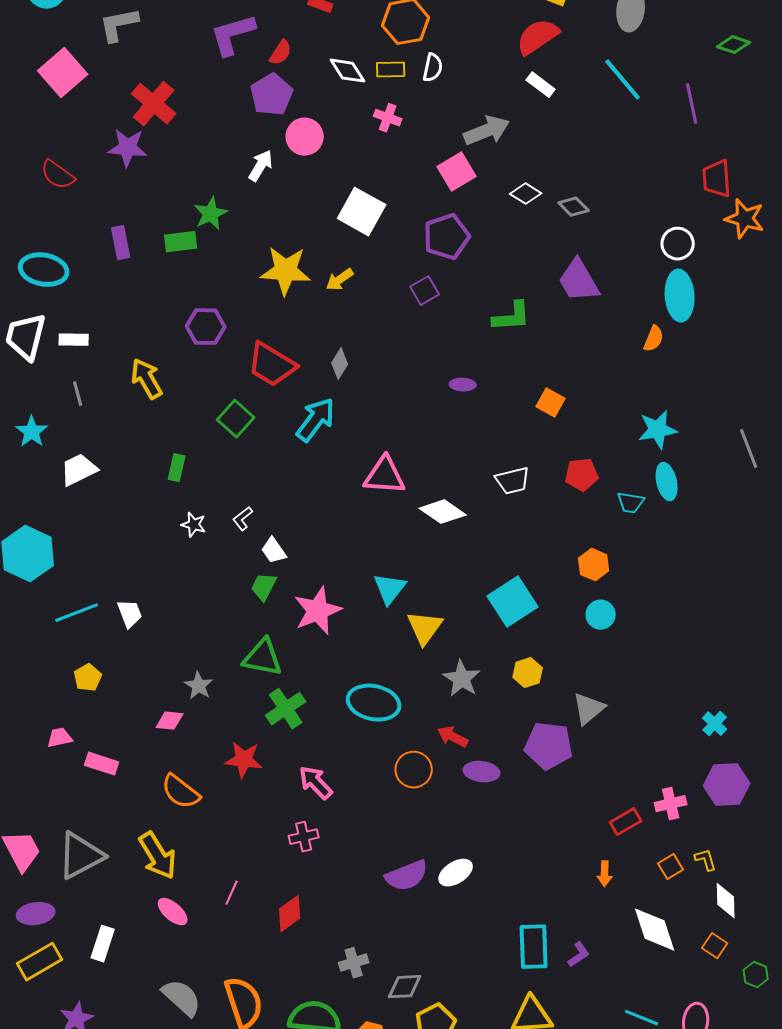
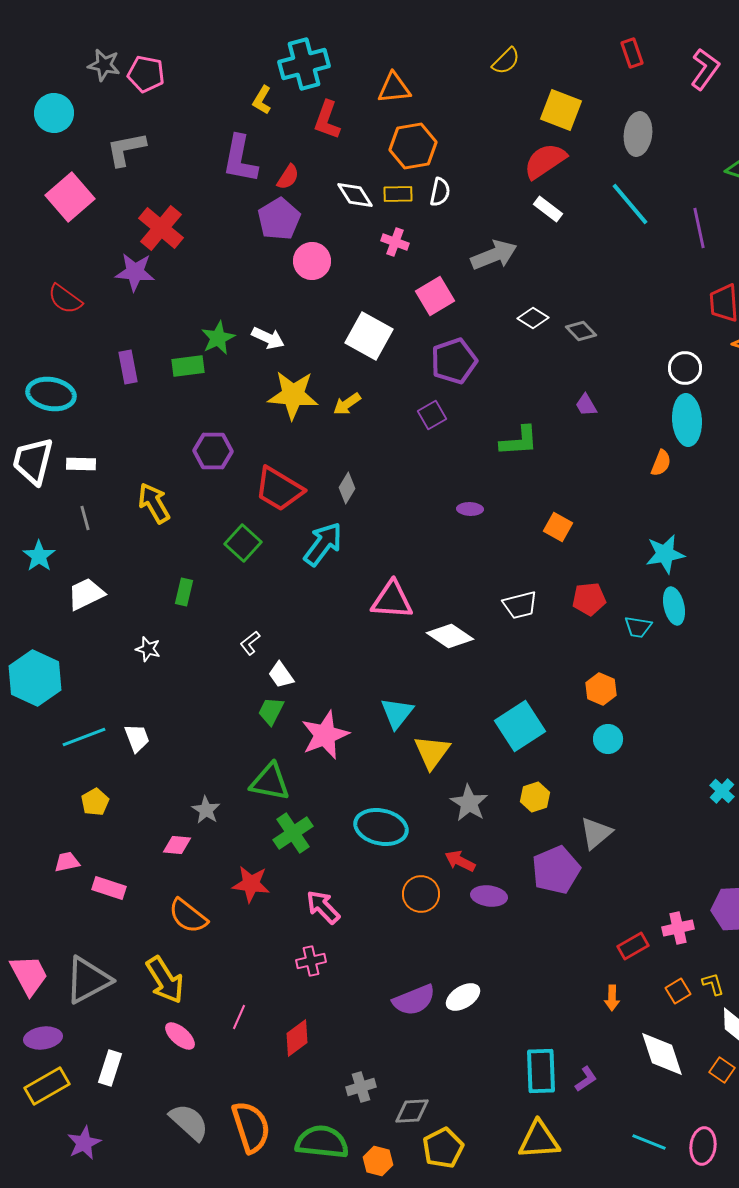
purple L-shape: (233, 35) -> (240, 159), turned -63
white arrow: (261, 166) -> (268, 338), moved, turned 84
pink square: (457, 172) -> (435, 296), moved
purple trapezoid: (579, 281) -> (586, 405), size x0.5
white star: (194, 525) -> (148, 649), moved
cyan cross: (715, 724) -> (722, 791), moved
purple pentagon: (549, 746) -> (556, 870), turned -30

